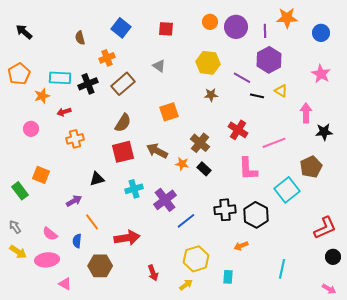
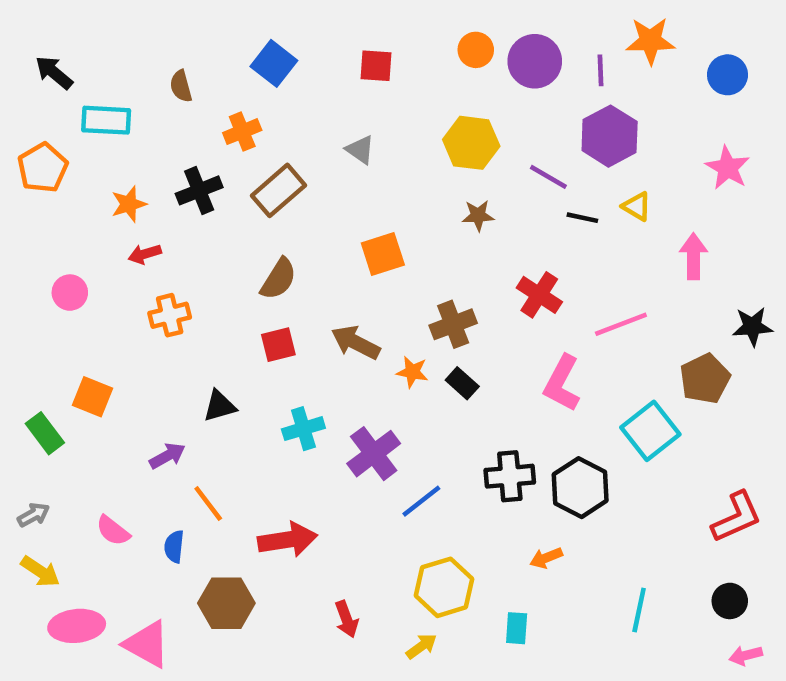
cyan rectangle: (60, 78) -> (106, 120), moved
orange star: (42, 96) -> (129, 204), moved
black star: (324, 132) -> (752, 327), moved
brown cross: (200, 143) -> (453, 324), turned 30
red square: (123, 152) -> (278, 345), size x0.7
pink L-shape: (248, 169) -> (562, 383), turned 30
gray arrow: (15, 227) -> (34, 515), turned 96
black circle: (333, 257) -> (730, 601), moved
pink ellipse: (47, 260) -> (77, 626), moved
pink triangle: (65, 284) -> (147, 644), size x1.6
pink arrow: (329, 289) -> (746, 655), turned 136

